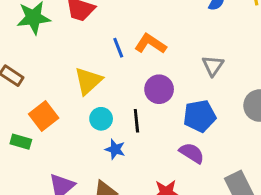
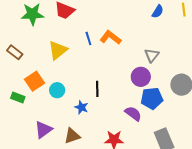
yellow triangle: (88, 81) -> (58, 50), moved
purple circle: (159, 89) -> (141, 77), moved
blue pentagon: (200, 116) -> (152, 98), moved
cyan circle: (101, 119) -> (57, 90), moved

